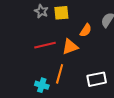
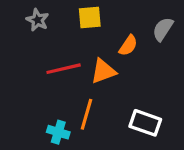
gray star: (41, 11) -> (37, 20), moved
white rectangle: (97, 79) -> (145, 123), turned 30

